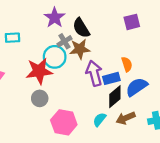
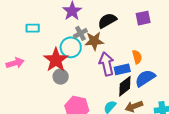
black semicircle: (81, 28) -> (107, 21), moved, turned 90
red star: (39, 71) -> (56, 60), turned -30
gray circle: (40, 98) -> (61, 77), moved

